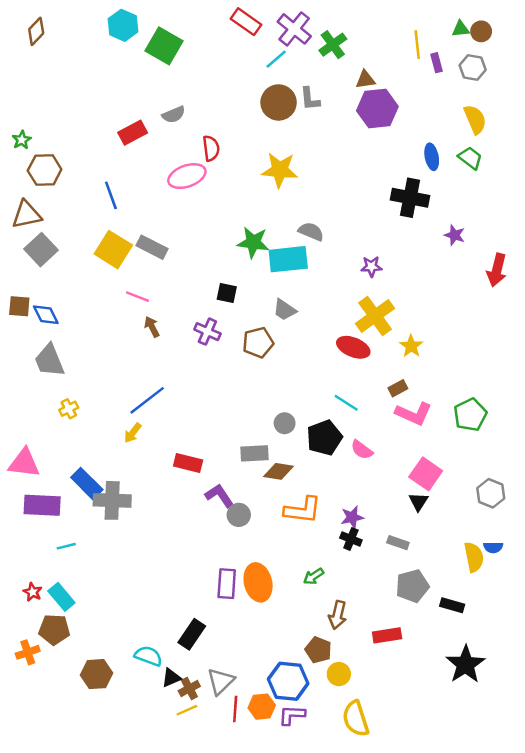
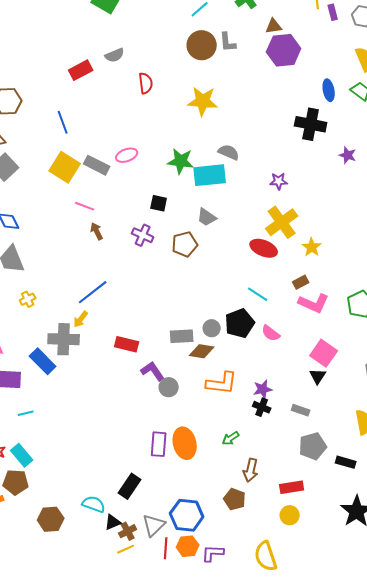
pink ellipse: (187, 176) -> (127, 155), moved, size x0.7
gray circle: (285, 423) -> (212, 328), moved
gray cross: (112, 500) -> (64, 339), moved
yellow circle: (339, 674) -> (290, 515), moved
blue hexagon: (288, 681) -> (187, 515), moved

